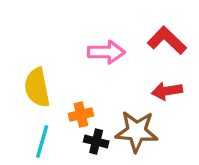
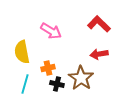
pink arrow: (106, 52) -> (51, 31), moved, turned 30
brown star: (137, 131) -> (81, 78), turned 30

